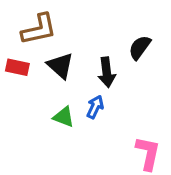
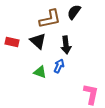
brown L-shape: (39, 29) -> (50, 19), moved
black semicircle: (140, 47) -> (74, 12), moved

